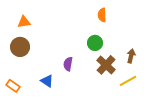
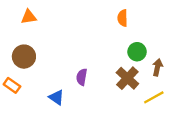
orange triangle: (24, 22) -> (29, 17), moved
green circle: (95, 43) -> (137, 52), moved
orange rectangle: (13, 86) -> (12, 85), moved

